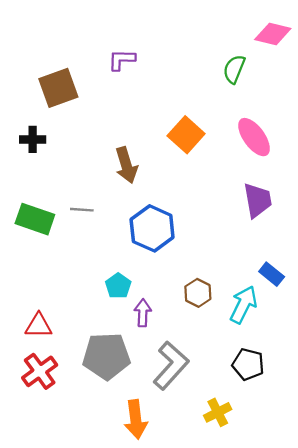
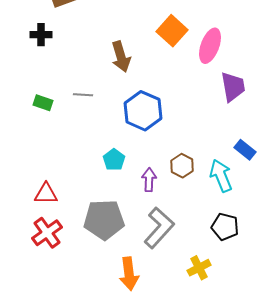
pink ellipse: (254, 137) -> (210, 46), moved, turned 56
green rectangle: (35, 219) -> (43, 103), size x0.6
cyan arrow: (243, 305) -> (221, 176), turned -48
purple arrow: (143, 313) -> (149, 180), moved

